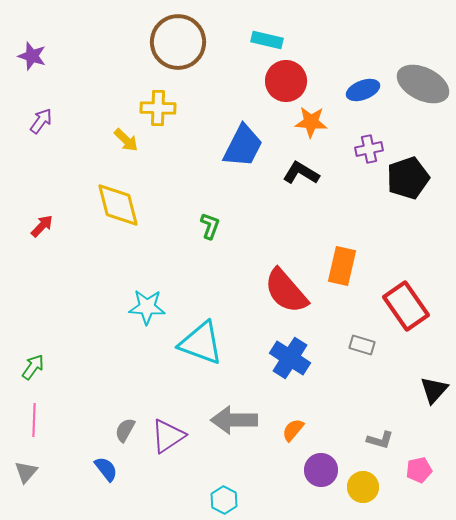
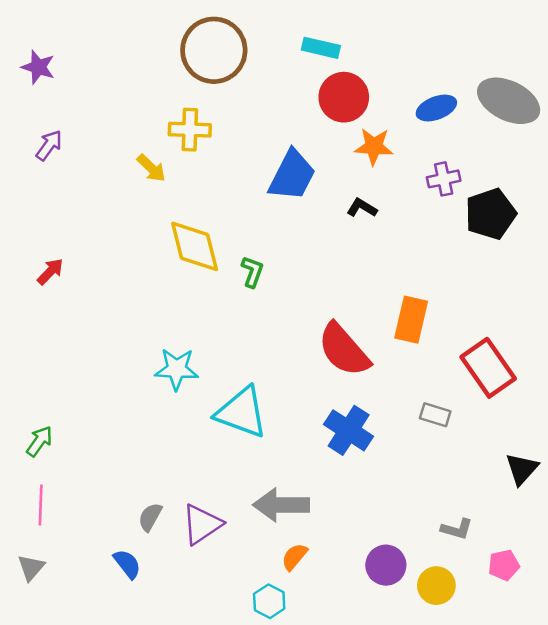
black L-shape: (301, 173) -> (362, 208), size x0.7
yellow diamond: (118, 205) -> (195, 246), moved
orange semicircle: (293, 430) -> (294, 557), moved

